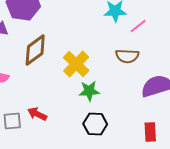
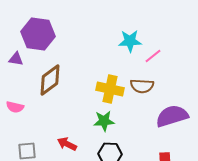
yellow cross: (76, 64) -> (110, 89), moved, turned -32
red arrow: (37, 114) -> (67, 144), moved

